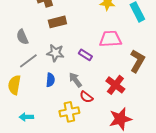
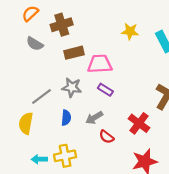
gray semicircle: (22, 37) -> (35, 44), moved, turned -35
pink trapezoid: (110, 39) -> (100, 64), moved
gray arrow: (75, 80) -> (94, 118), turned -84
yellow cross: (69, 112) -> (65, 156), moved

